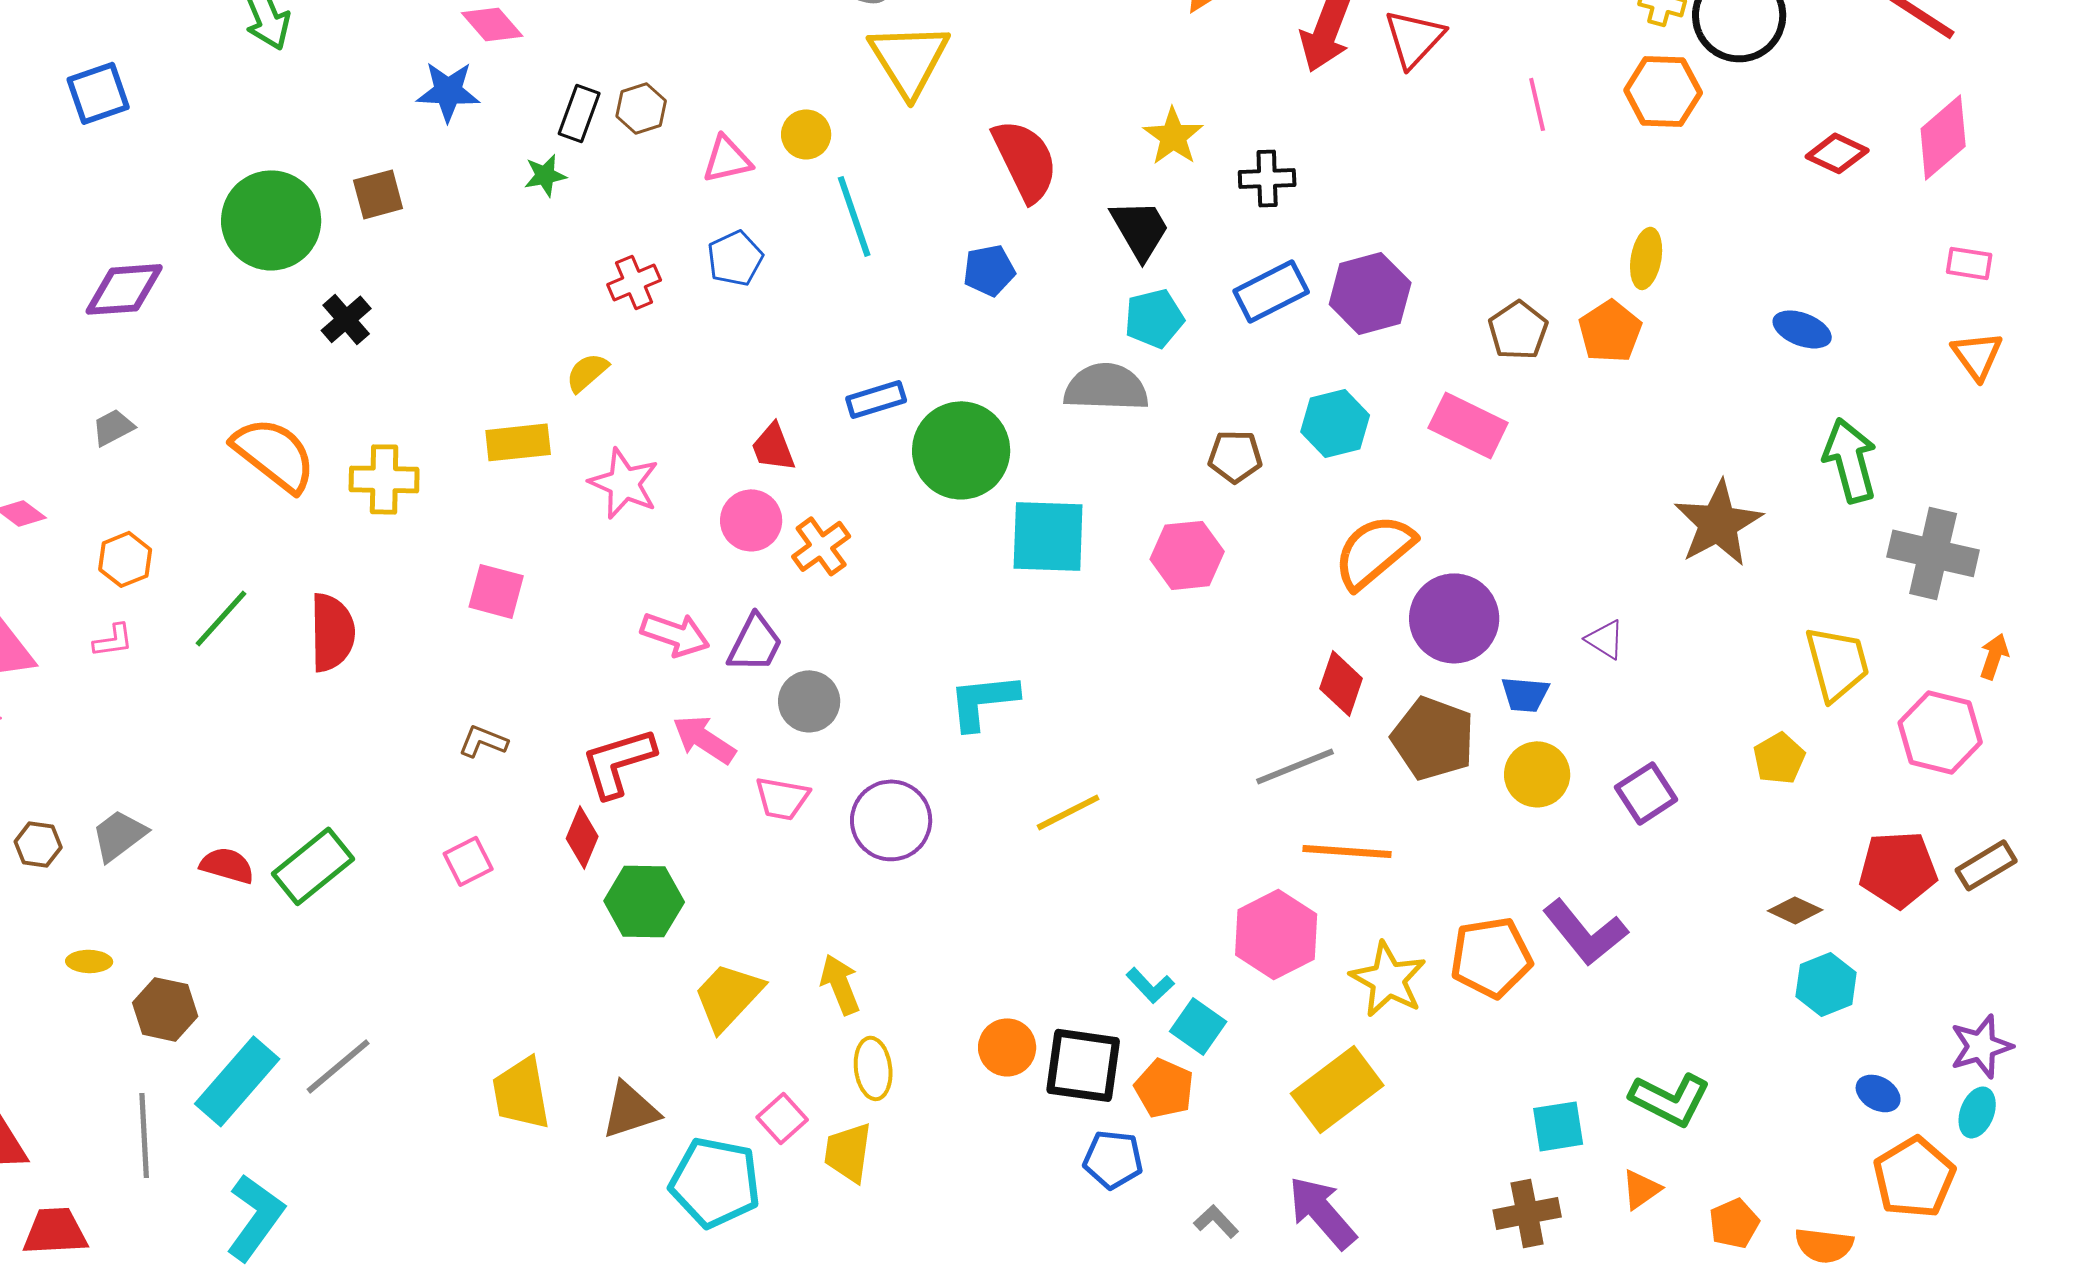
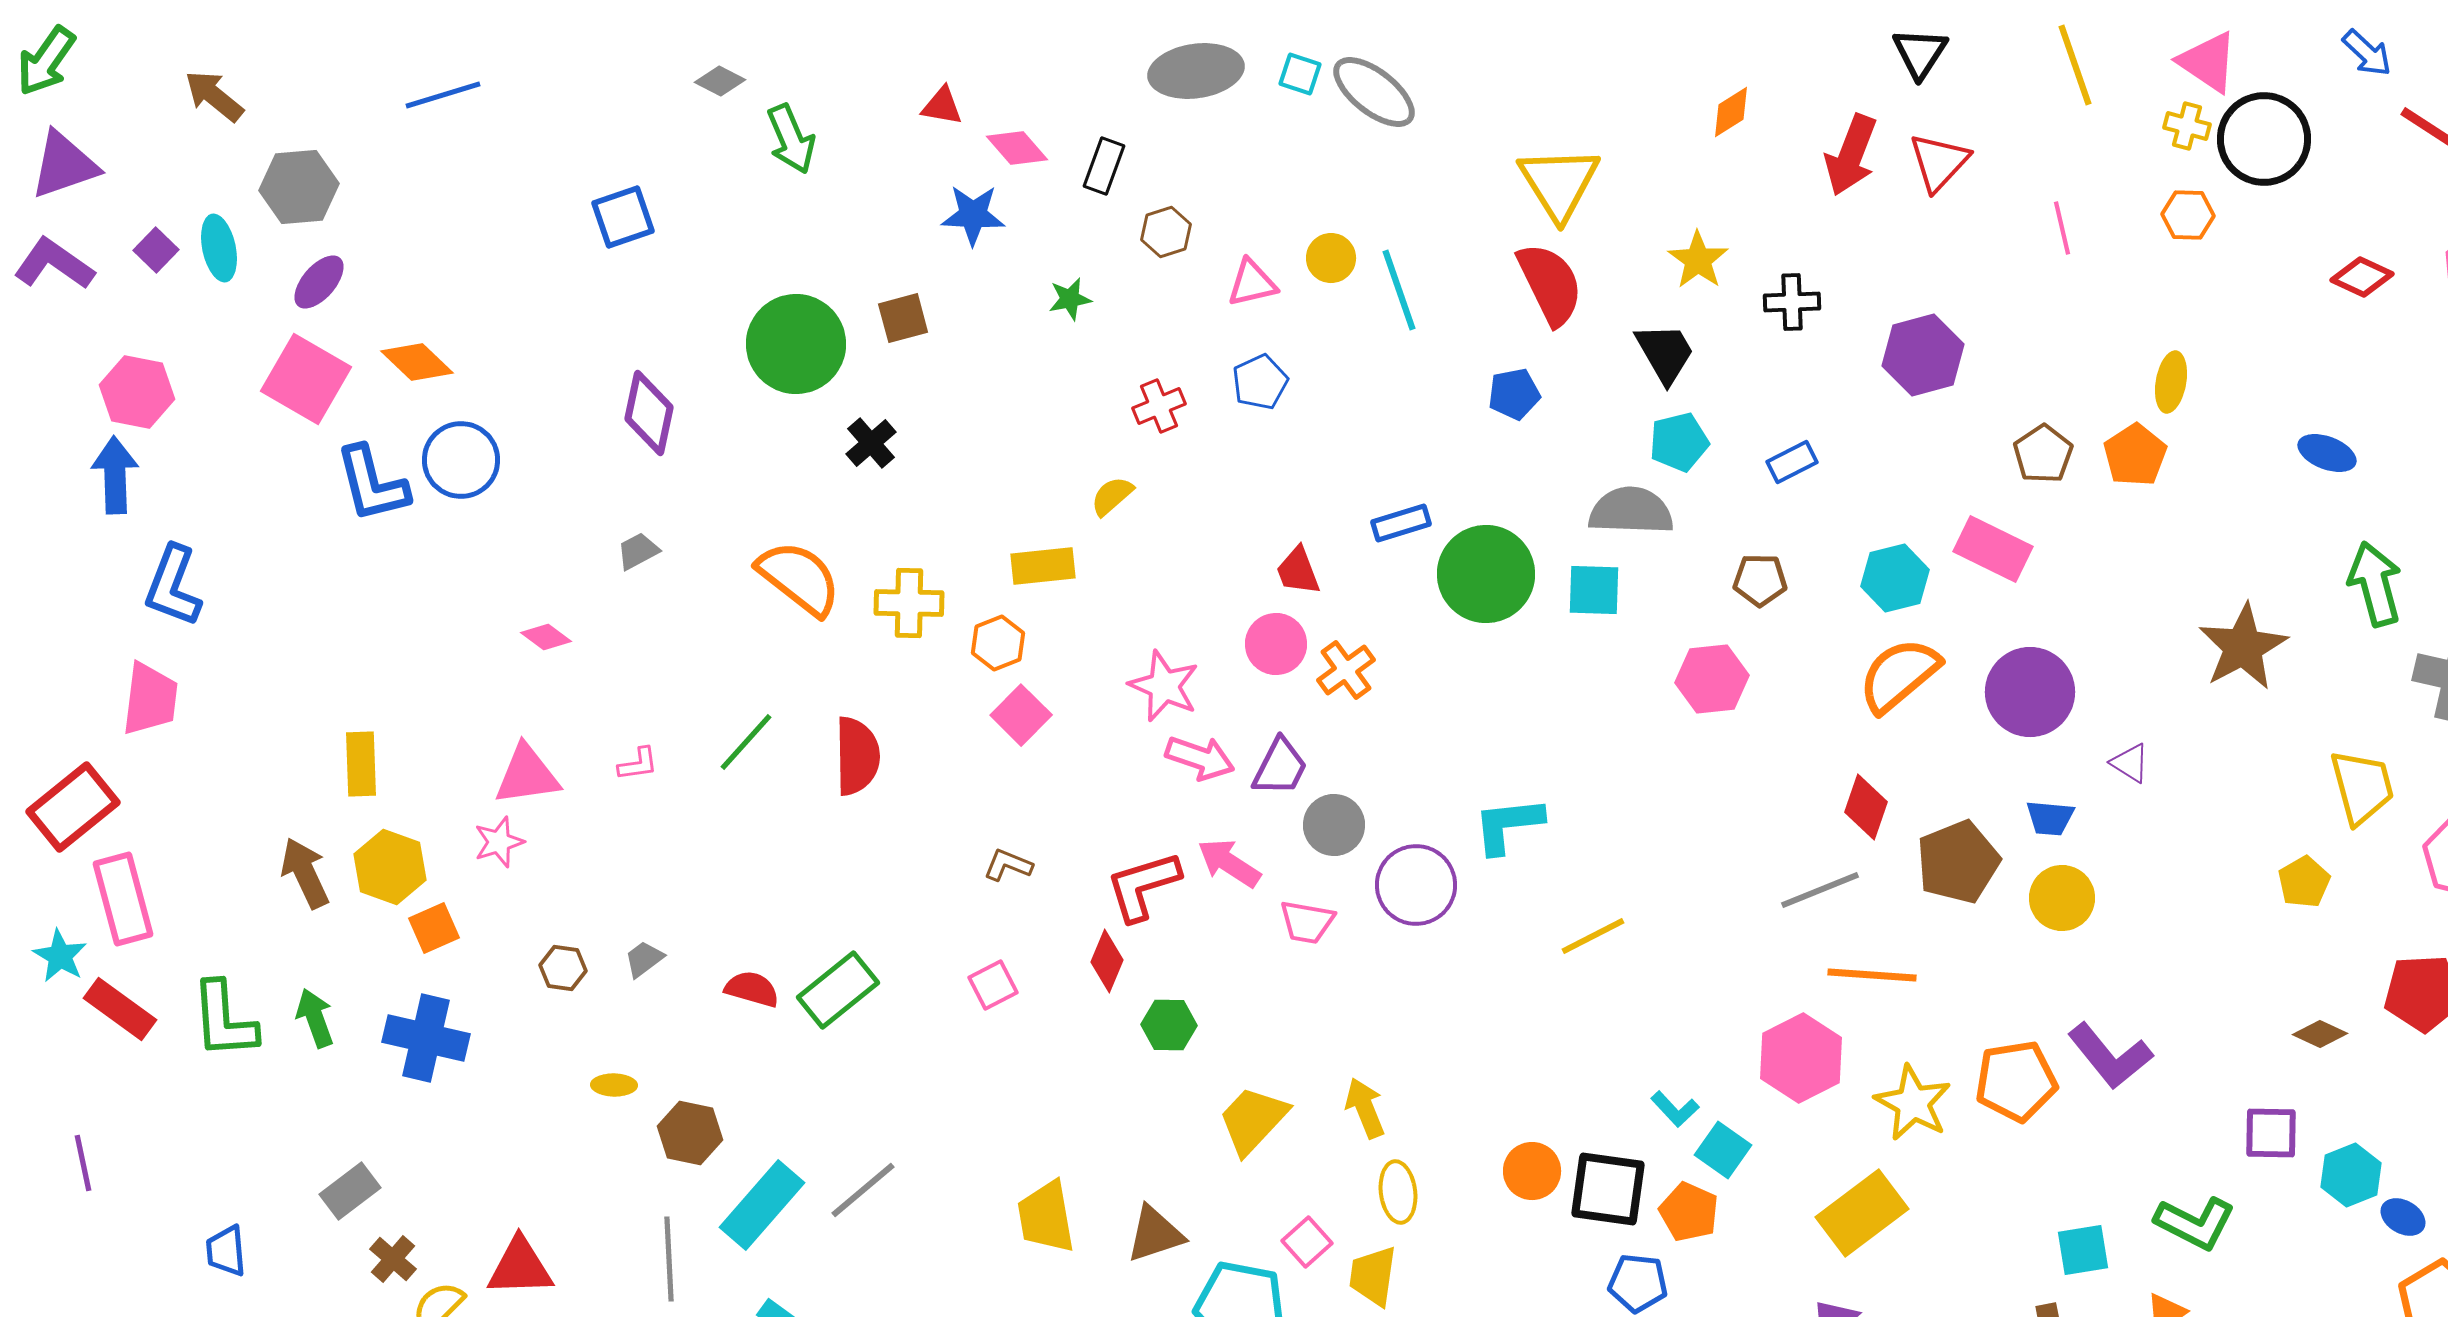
yellow triangle: (909, 59) -> (1559, 183), moved
orange hexagon: (1663, 91) -> (2188, 215), size x0.7
black rectangle: (579, 113) -> (1104, 166), moved
cyan line: (854, 216) -> (1399, 290), moved
purple diamond: (124, 289) -> (649, 413), turned -74
blue rectangle: (1271, 291) -> (1792, 462), moved, size x0.7
purple hexagon: (1370, 293) -> (1923, 355), moved
cyan hexagon: (1335, 423) -> (1895, 578), moved
pink star: (624, 483) -> (1164, 686), moved
cyan square: (1048, 536) -> (1594, 590), moved, size x0.7
orange hexagon: (125, 559) -> (998, 643), moved
pink square: (496, 591) -> (1021, 715), turned 30
purple circle: (1454, 618) -> (2030, 692), moved
brown pentagon: (1433, 738) -> (1958, 862), turned 30
purple square: (1646, 793) -> (2271, 1133), moved, turned 34
purple circle: (891, 820) -> (1416, 885), moved
gray trapezoid: (119, 835) -> (644, 959), size x0.7
green hexagon: (644, 901) -> (1169, 1025), size x0.7
cyan hexagon: (1826, 984) -> (2351, 1175), moved

